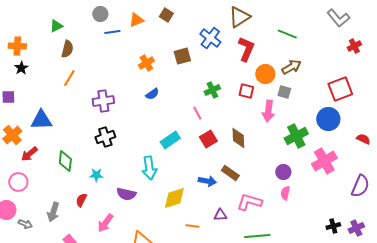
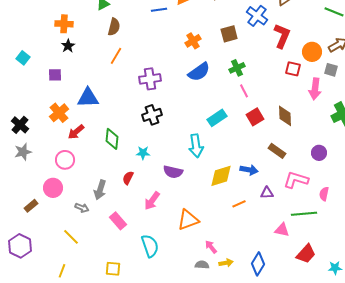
red L-shape: (246, 49) -> (282, 36), moved
green cross: (212, 90) -> (237, 68), moved
blue semicircle: (152, 94) -> (199, 72), size x1.6
purple circle: (283, 172) -> (319, 153), moved
blue arrow: (207, 181) -> (249, 170), moved
pink semicircle: (285, 193) -> (324, 194), moved
gray arrow: (25, 224) -> (82, 208), moved
orange line: (192, 226) -> (239, 204), turned -32

